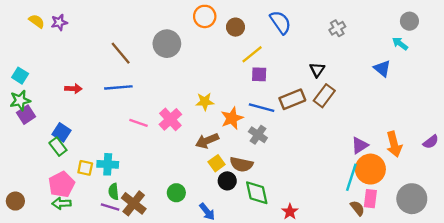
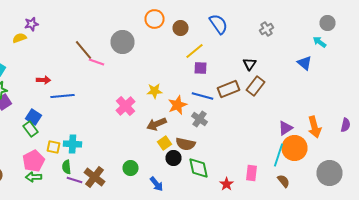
yellow semicircle: (37, 21) -> (20, 38), moved, turned -56
blue line: (118, 87) -> (62, 96), moved
pink line: (138, 123) -> (96, 62), moved
purple semicircle: (431, 142) -> (346, 125), turned -40
green semicircle: (114, 192) -> (66, 167), moved
pink rectangle: (370, 199) -> (252, 173), moved

